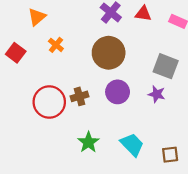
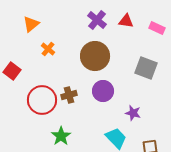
red square: (16, 53) -> (12, 71), moved
purple star: (157, 94) -> (133, 113), moved
green star: (88, 142) -> (61, 136), moved

